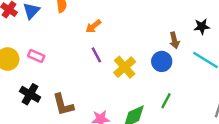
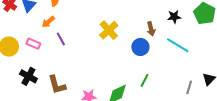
orange arrow: (93, 26) -> (48, 22), moved
purple line: (96, 55) -> (61, 39), moved
yellow cross: (125, 67) -> (109, 30), moved

